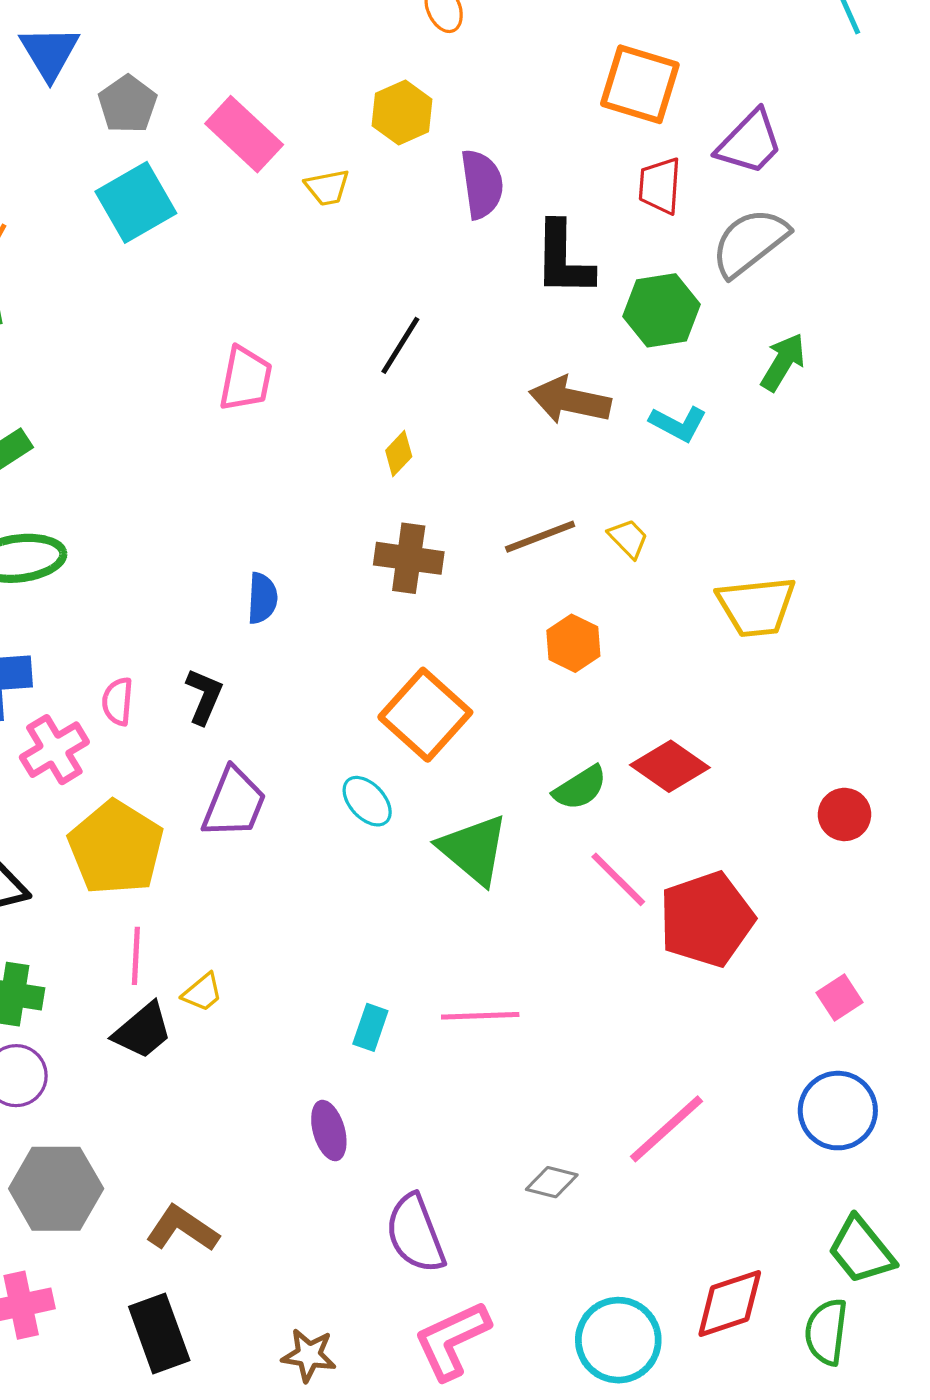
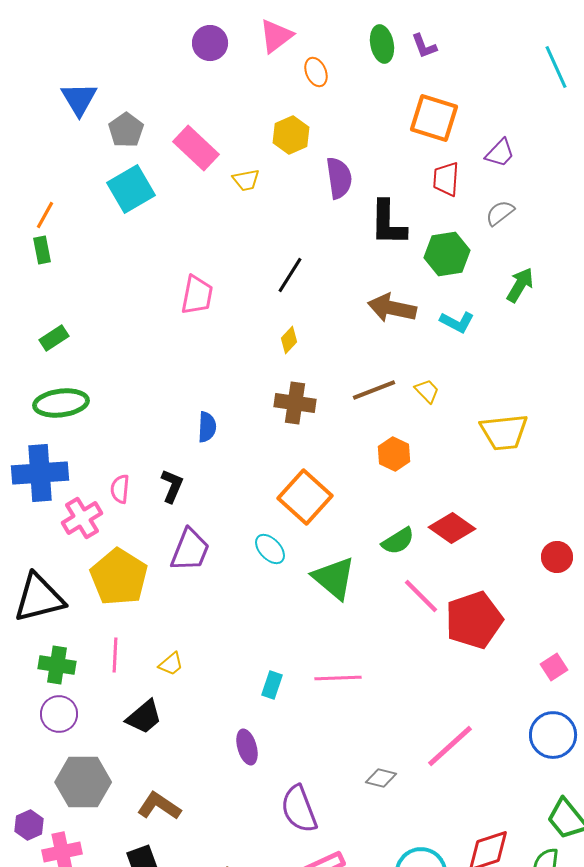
purple trapezoid: (750, 142) -> (500, 153), size x0.7
gray semicircle: (750, 242) -> (500, 213), size x0.6
pink line: (136, 956) -> (115, 655), moved
black trapezoid: (143, 1031) -> (144, 717), moved

